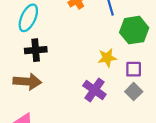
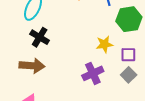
black cross: (36, 50) -> (40, 37), turned 36
purple cross: (94, 90) -> (93, 73), turned 30

